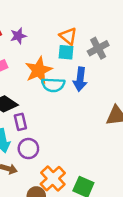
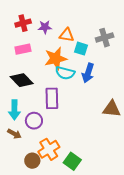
orange triangle: (68, 36) -> (67, 35), moved, turned -42
gray cross: (98, 48) -> (105, 38), moved
purple rectangle: (20, 122) -> (52, 98), moved, size x1.5

